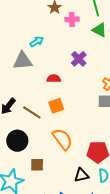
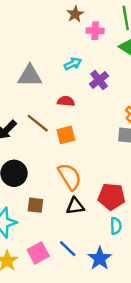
cyan arrow: (37, 42) -> (73, 64), moved
brown line: (32, 112) -> (38, 123), moved
black triangle: (82, 175) -> (75, 206), moved

